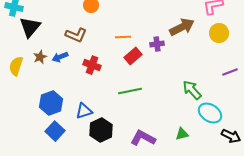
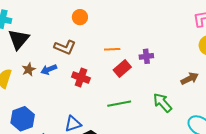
brown arrow: (182, 27) -> (190, 79), moved, size x0.7
green arrow: (192, 90) -> (162, 103), moved
blue hexagon: (51, 103) -> (23, 119), moved

